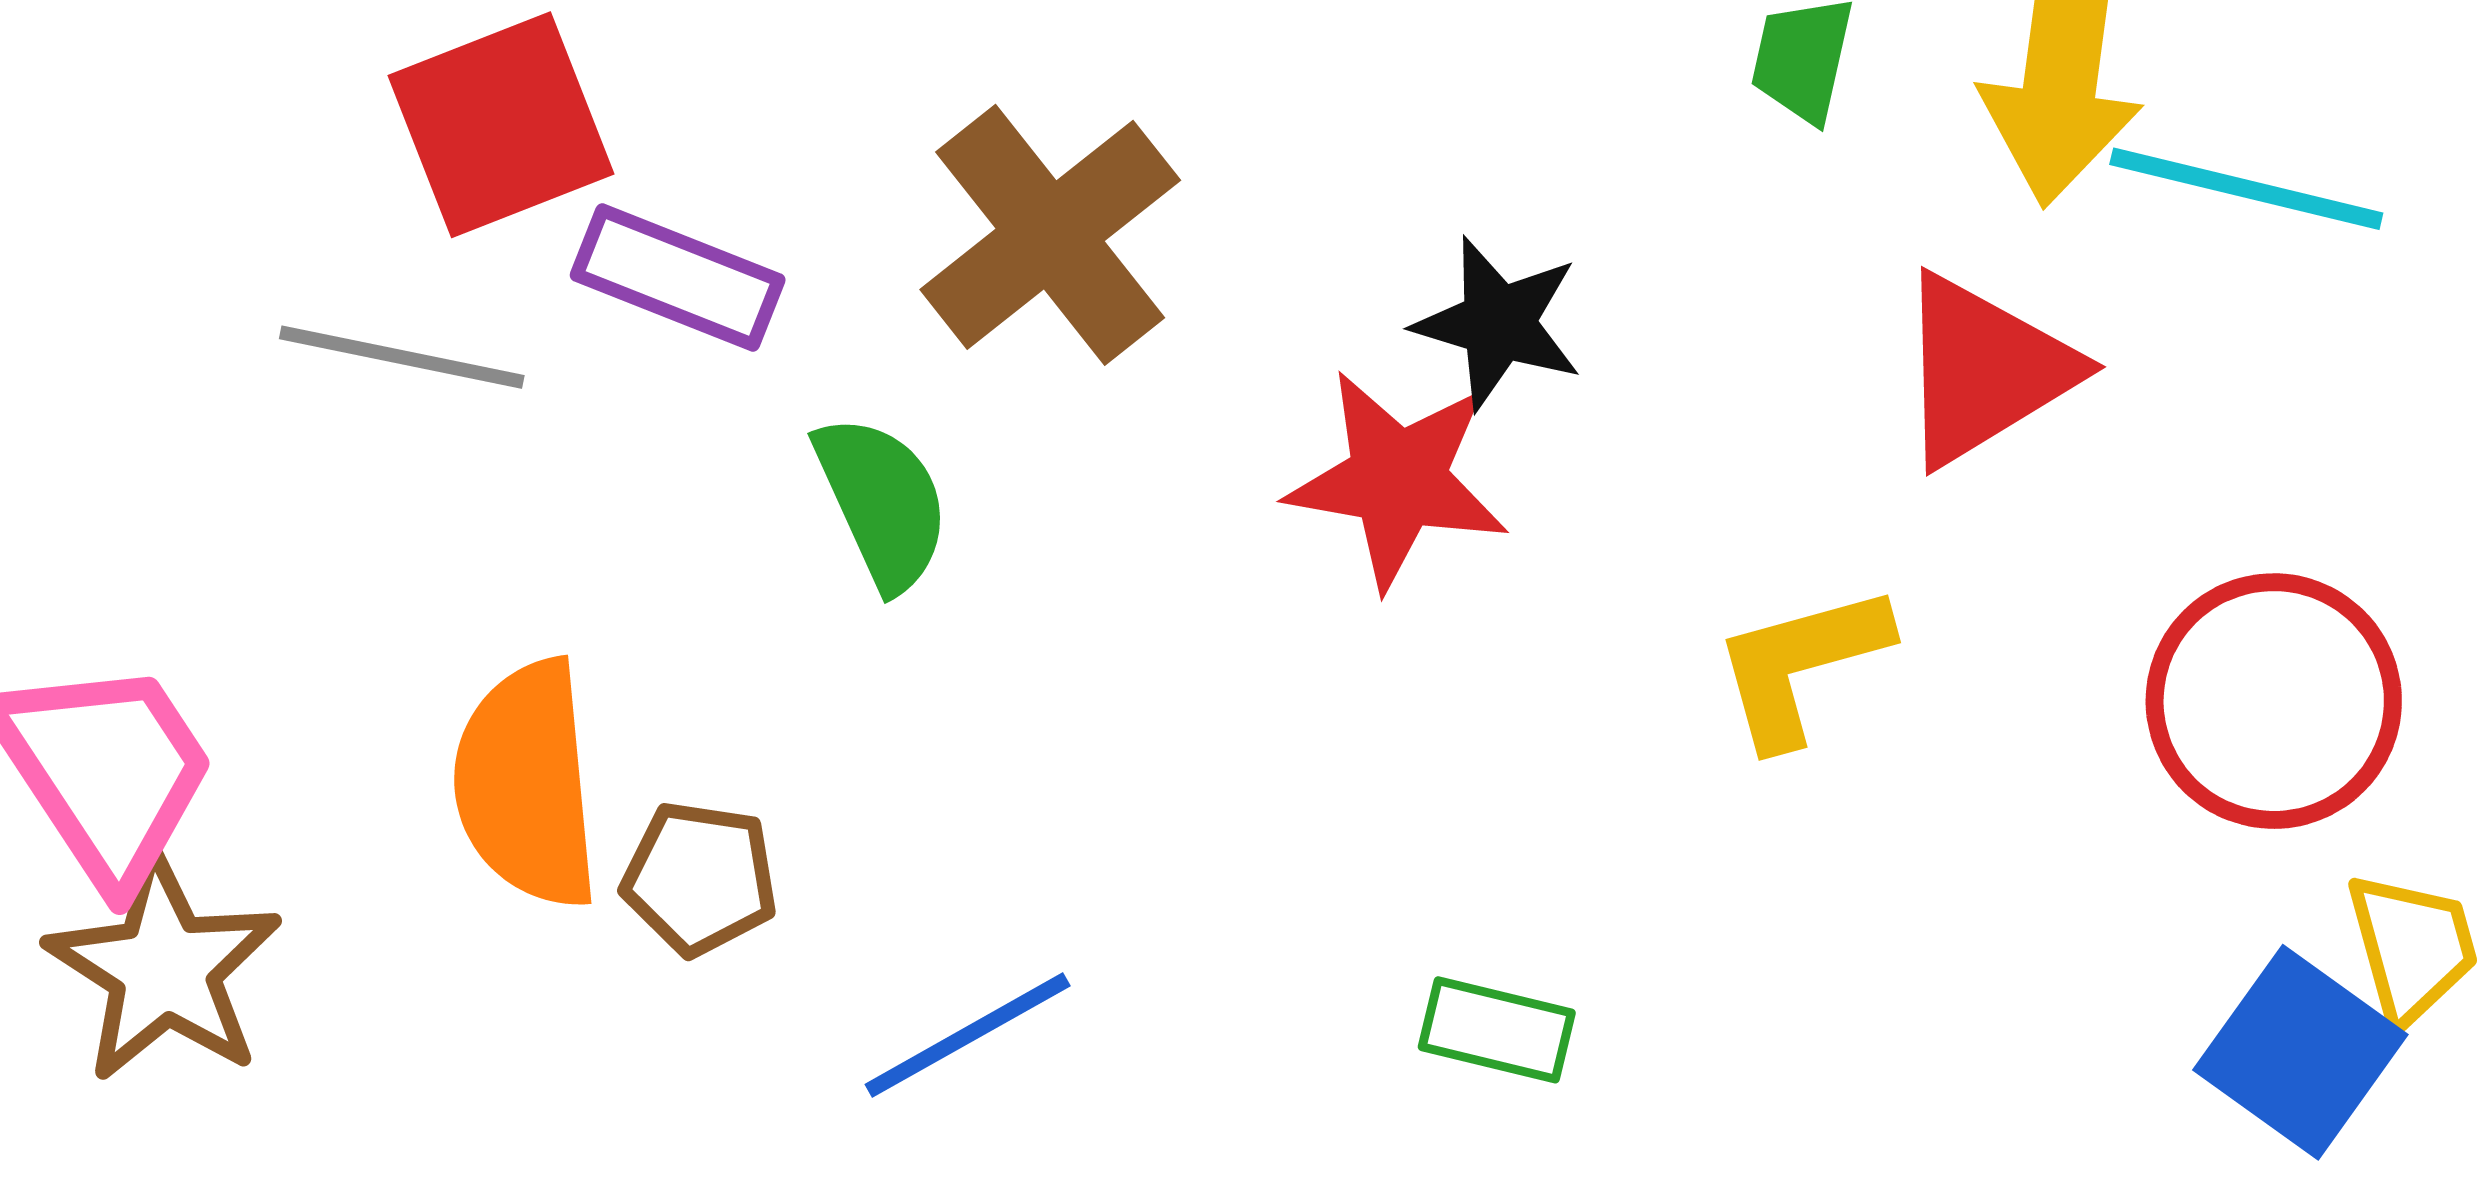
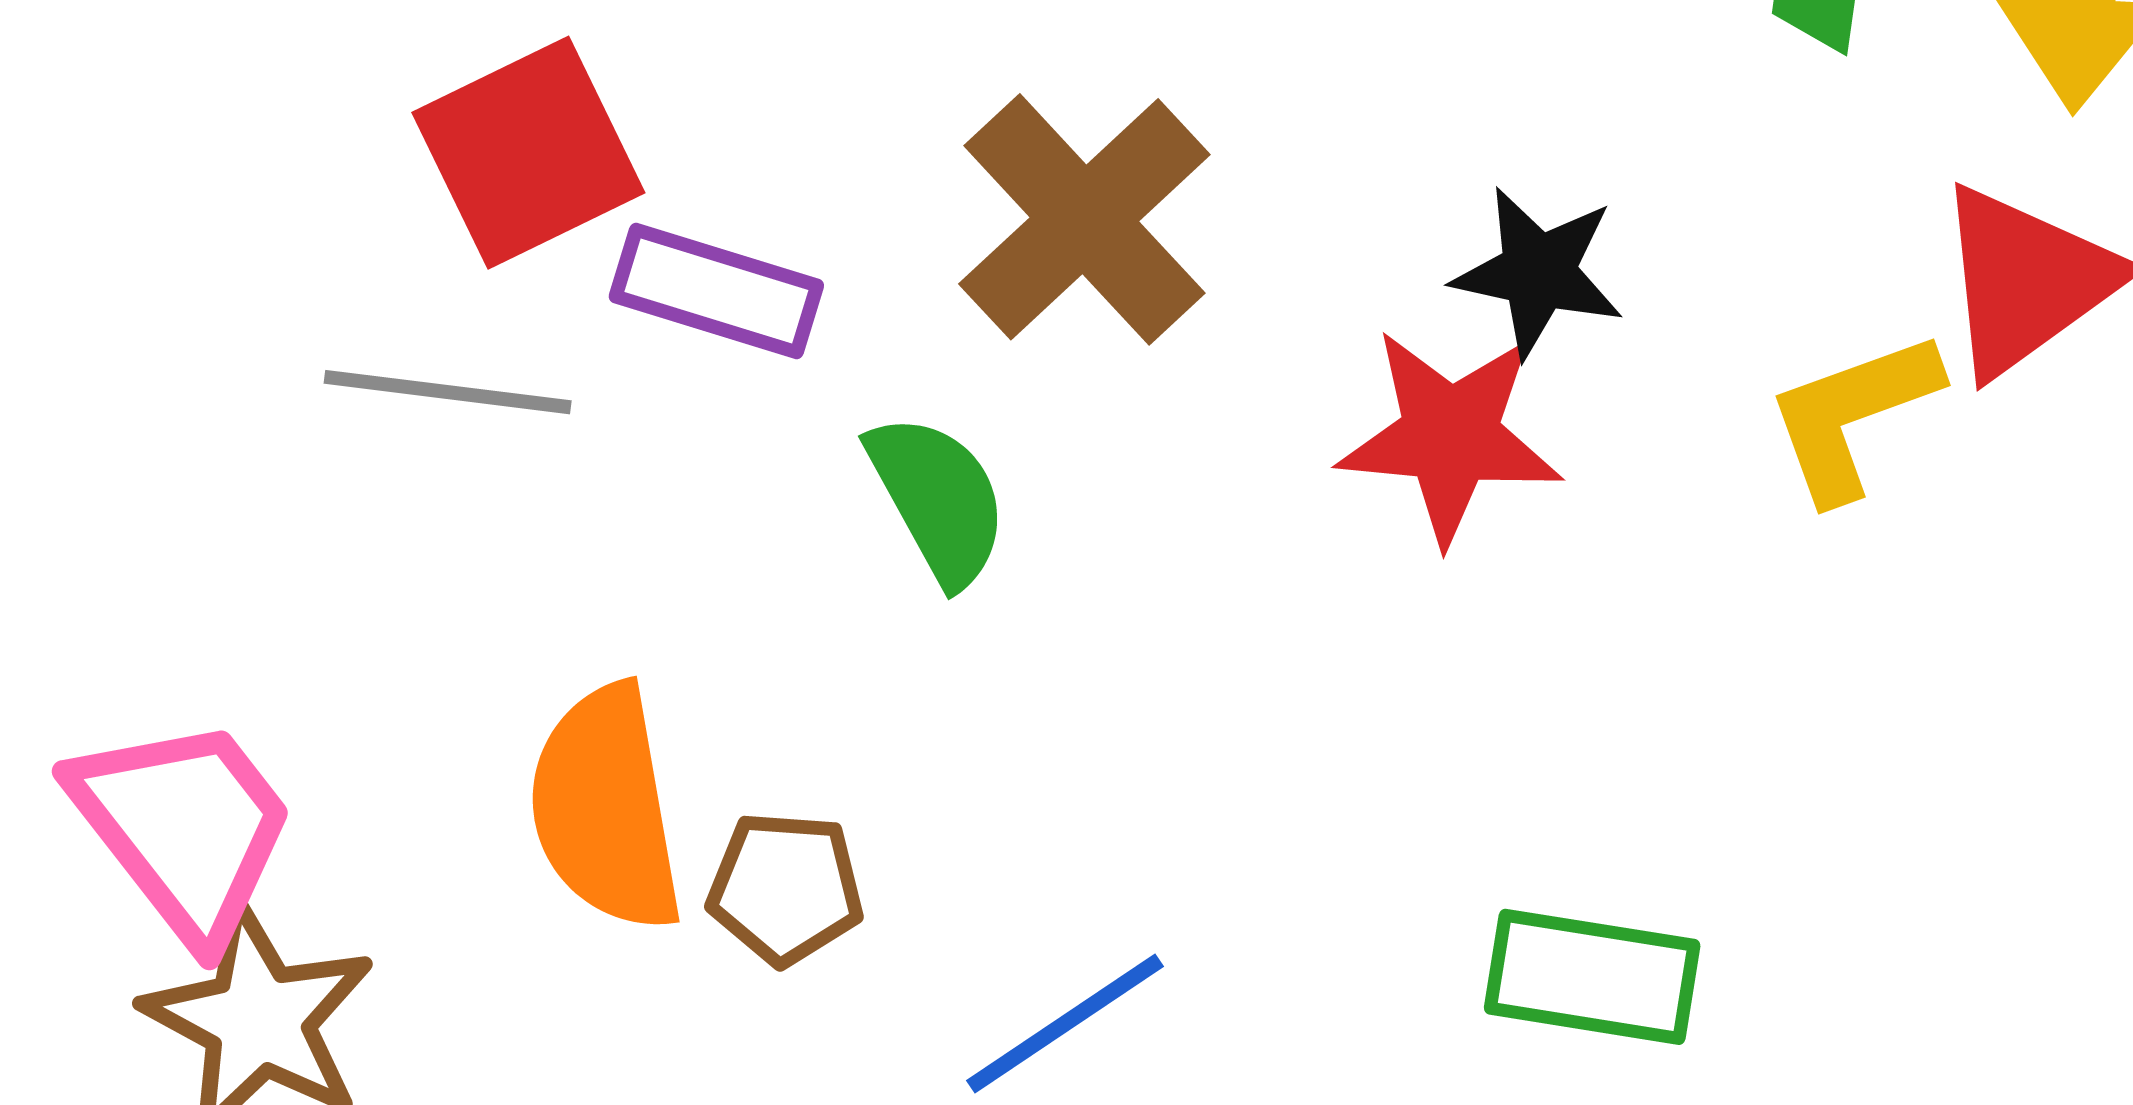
yellow L-shape: (1801, 665) -> (1853, 415), moved
green rectangle: (1497, 1030) -> (1592, 977), size x1.4

